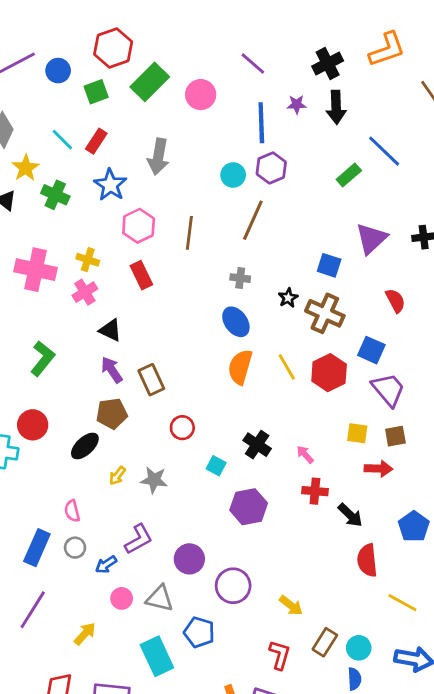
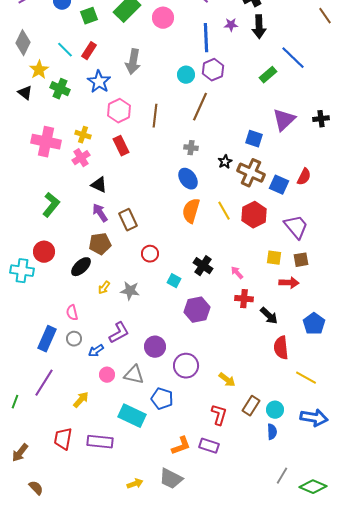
red semicircle: (395, 301) -> (304, 177), moved, turned 54
blue square: (371, 350) -> (279, 185), moved
cyan rectangle: (157, 656) -> (132, 416), turned -40

